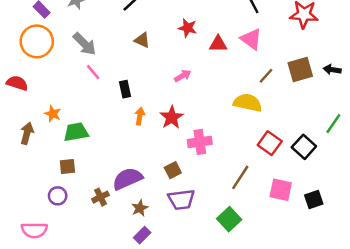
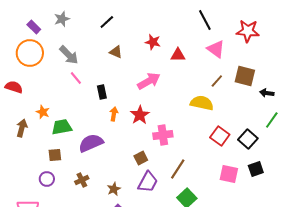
pink triangle: (251, 39) -> (216, 49), moved
brown square: (300, 70) -> (245, 76), turned 30
black arrow: (332, 70) -> (267, 93), moved
pink arrow: (183, 76) -> (149, 81), size x1.6
brown line: (240, 177) -> (178, 169), moved
purple semicircle: (127, 179) -> (91, 143), moved
purple trapezoid: (181, 200) -> (148, 182), turned -55
black square: (314, 200) -> (256, 169), moved

